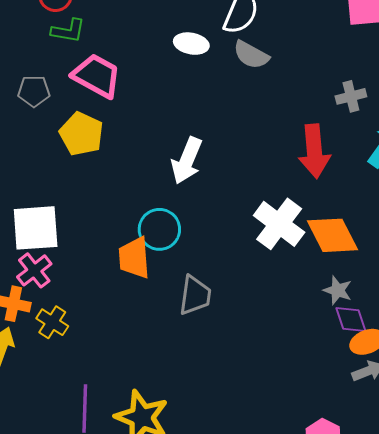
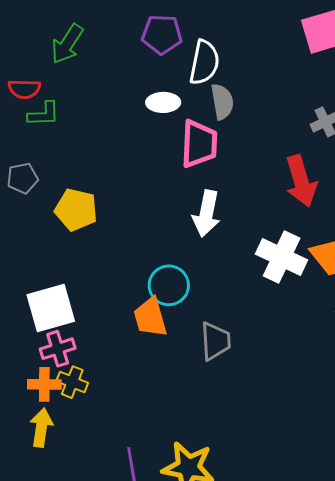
gray semicircle: (251, 55) -> (222, 102), turned -117
pink trapezoid: (97, 76) -> (199, 144), moved, turned 75
white arrow: (187, 161) -> (206, 214), moved
pink cross: (34, 270) -> (58, 349), turned 32
yellow cross: (52, 322) -> (72, 382), moved

